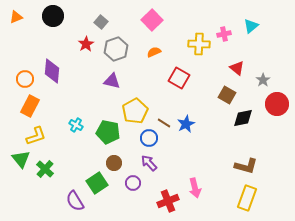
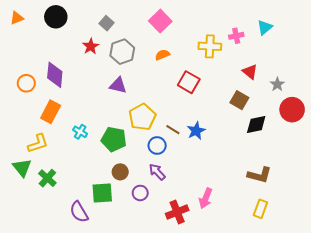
orange rectangle: (30, 106) -> (51, 112), moved
green square: (97, 183) -> (102, 193), turned 30
pink arrow: (195, 188) -> (206, 198), turned 36
yellow rectangle: (247, 198) -> (260, 209), size x0.7

